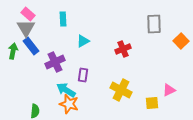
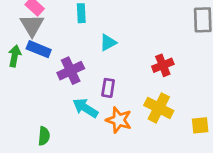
blue rectangle: (31, 46) -> (39, 49), turned -30
red cross: (123, 49) -> (163, 65), moved
orange star: (69, 104) -> (119, 120), moved

